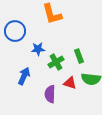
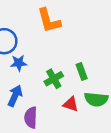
blue star: (38, 49) -> (19, 63), moved
purple semicircle: (50, 94) -> (31, 118), moved

